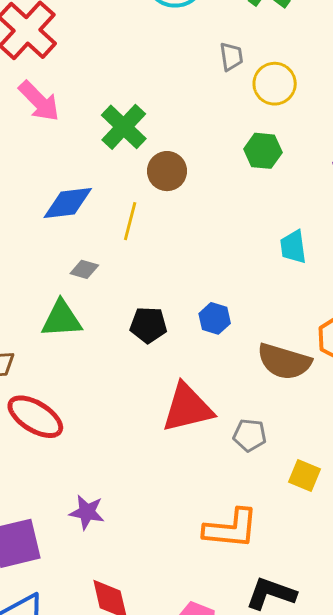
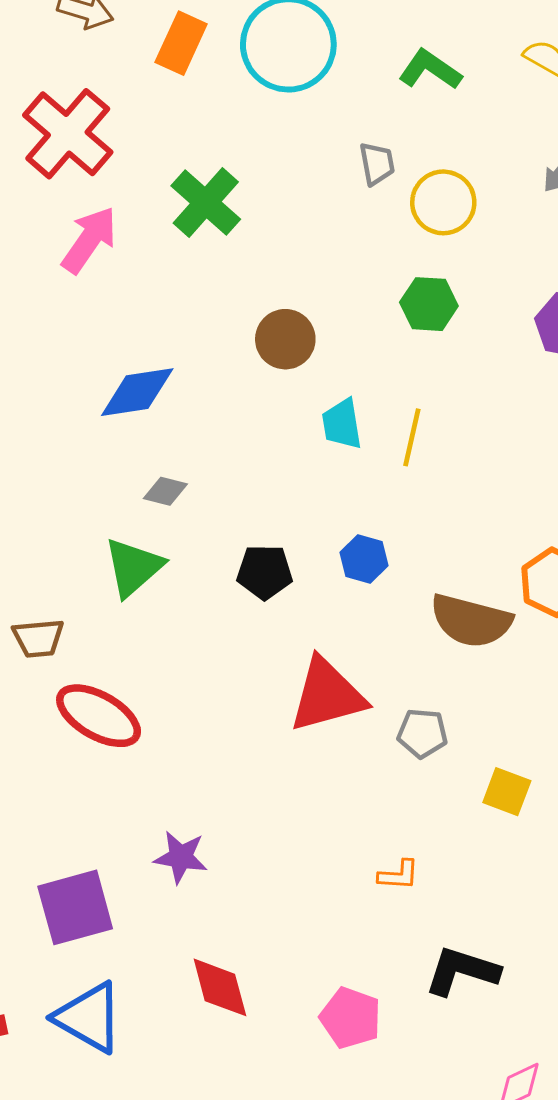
pink arrow: (39, 101) -> (89, 240), turned -99
green cross: (124, 127) -> (206, 203), moved
yellow line: (130, 221) -> (412, 437), moved
cyan trapezoid: (293, 247) -> (342, 424), moved
green triangle: (62, 319) -> (133, 567), turned -36
orange L-shape: (231, 529) -> (399, 875), size x0.5

